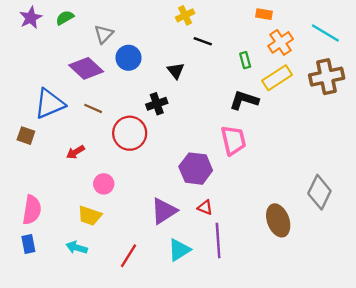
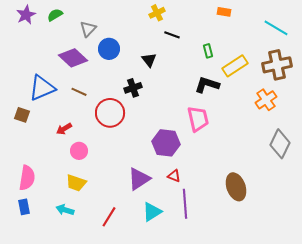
orange cross: (281, 42) -> (266, 100), moved
pink circle: (104, 184) -> (79, 151), moved
gray diamond: (319, 192) -> (280, 144), moved

